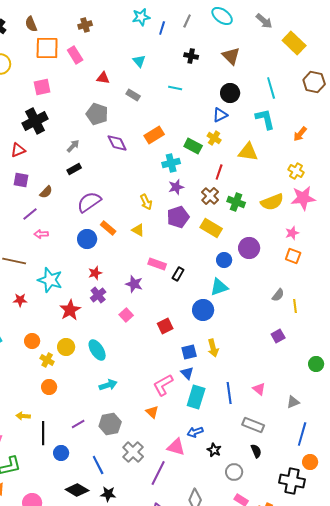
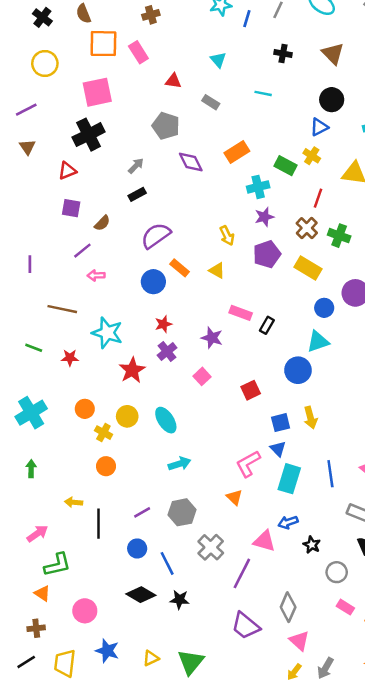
pink square: (42, 87) -> (97, 92), size x1.4
blue circle: (61, 453) -> (137, 548), moved

